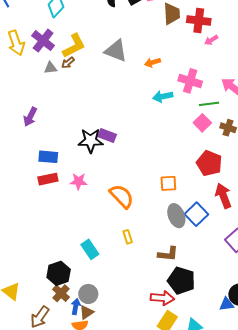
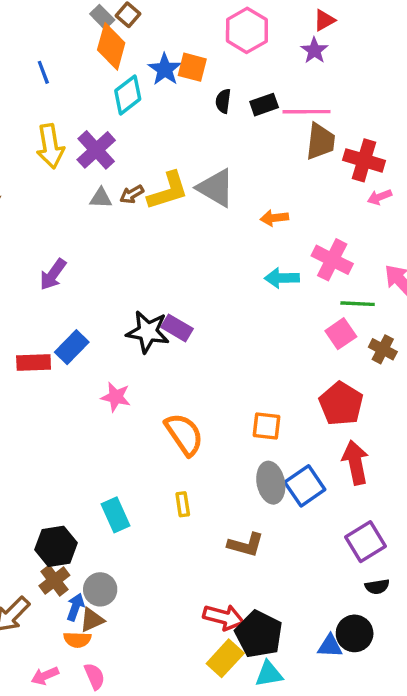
yellow L-shape: (74, 46) -> (168, 191), moved
blue rectangle: (48, 157) -> (72, 347), turned -60
red rectangle: (48, 179) -> (34, 362), moved
black pentagon: (181, 281) -> (259, 634), moved

